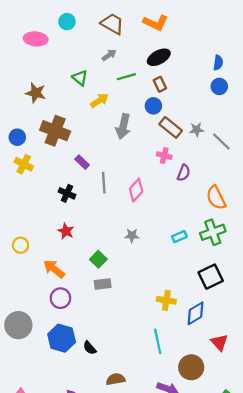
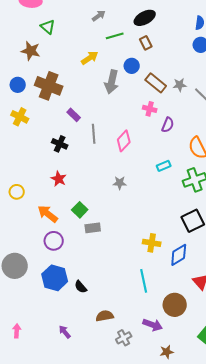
green triangle: (80, 78) -> (48, 27), moved
blue circle: (153, 106) -> (132, 66), moved
blue circle: (17, 137) -> (18, 85), moved
cyan rectangle: (179, 237) -> (164, 166), moved
green square: (98, 259) -> (80, 210), moved

